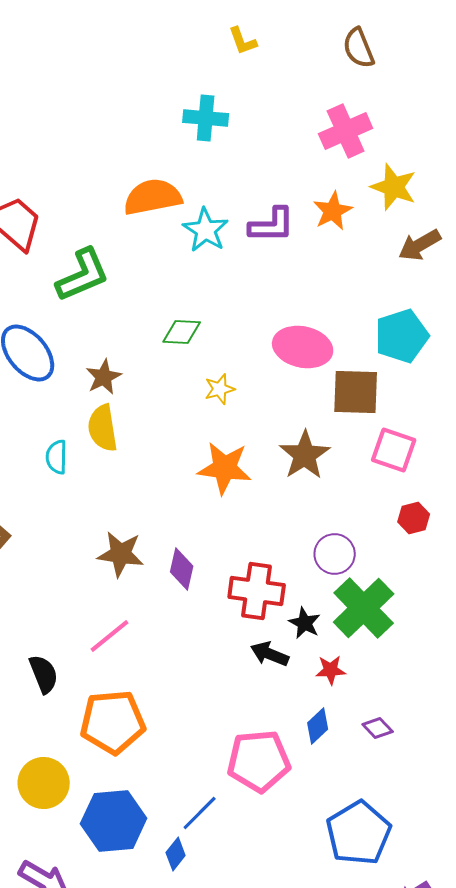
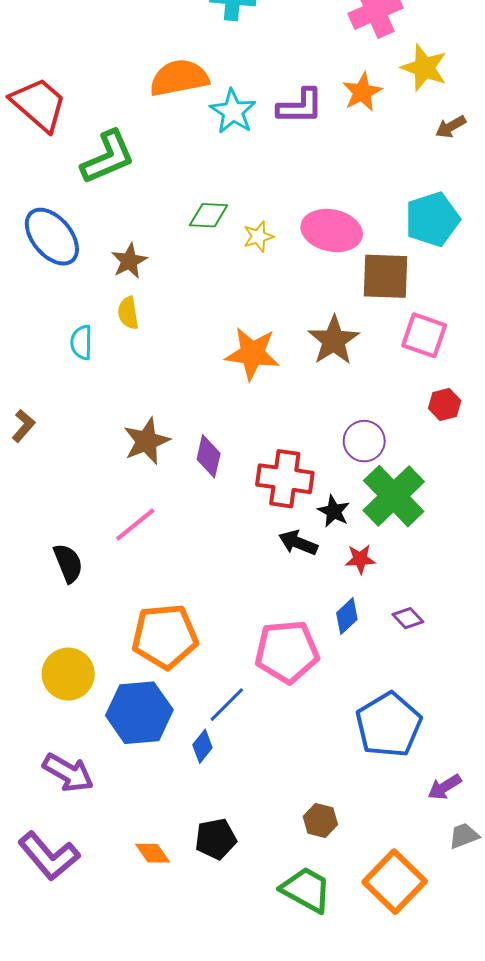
brown arrow: (420, 245) -> (451, 127), size x0.7
yellow star: (220, 389) -> (258, 237), moved
yellow semicircle: (103, 428) -> (128, 313), size x0.7
brown star: (121, 554) -> (146, 441), turned -30
orange pentagon: (113, 722) -> (165, 636), moved

